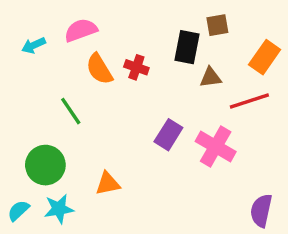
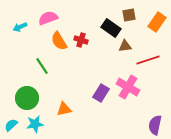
black rectangle: (187, 47) -> (111, 28), turned -66
orange rectangle: (265, 57) -> (157, 22), moved
purple rectangle: (168, 135) -> (101, 93), moved

